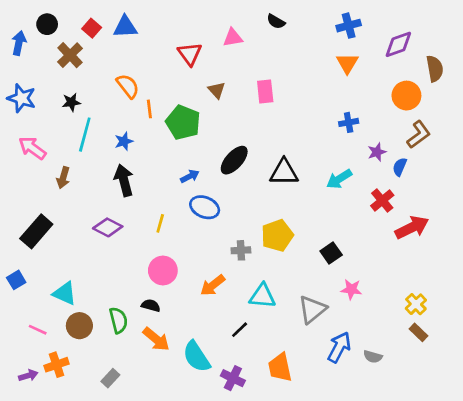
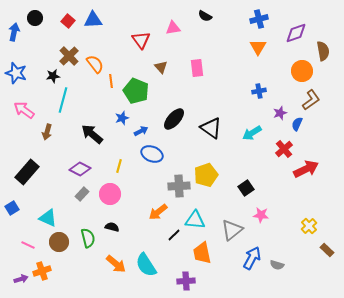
brown cross: (70, 55) -> (69, 56), moved
blue star: (124, 141) -> (122, 118), moved
black triangle: (284, 172) -> (211, 128), turned 35
black arrow: (124, 180) -> (92, 134), turned -35
gray cross: (241, 250) -> (179, 186), size x1.5
pink circle: (163, 270) -> (110, 194), moved
black line: (240, 330) -> (174, 235), moved
brown rectangle: (419, 332) -> (327, 250), moved
orange arrow: (156, 339) -> (116, 264), moved
orange trapezoid: (280, 367) -> (202, 253), moved
gray rectangle: (110, 378) -> (82, 194), moved
purple cross: (233, 378) -> (186, 281), moved, turned -30

